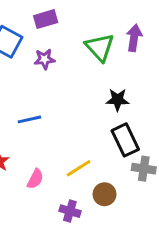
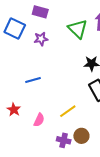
purple rectangle: (46, 19) -> (40, 12), turned 35
brown circle: (105, 194) -> (81, 136), moved

